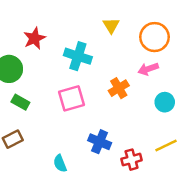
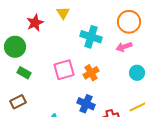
yellow triangle: (111, 26) -> (63, 13), moved
cyan cross: (78, 56) -> (91, 37), moved
orange cross: (119, 88) -> (91, 73), moved

